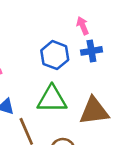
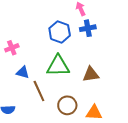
brown triangle: (94, 111) -> (91, 74), size x0.7

